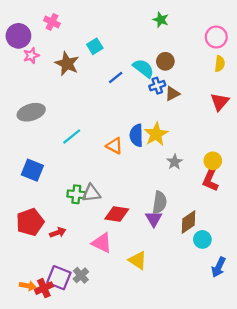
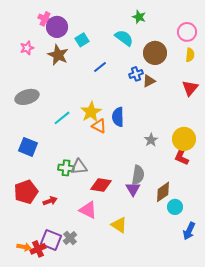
purple circle: (18, 36) -> (57, 27), moved
brown circle: (165, 61) -> (155, 53), moved, size x1.5
cyan semicircle: (143, 68) -> (124, 38), moved
yellow star: (156, 134) -> (91, 112), moved
yellow circle: (213, 161) -> (184, 139), size x1.5

